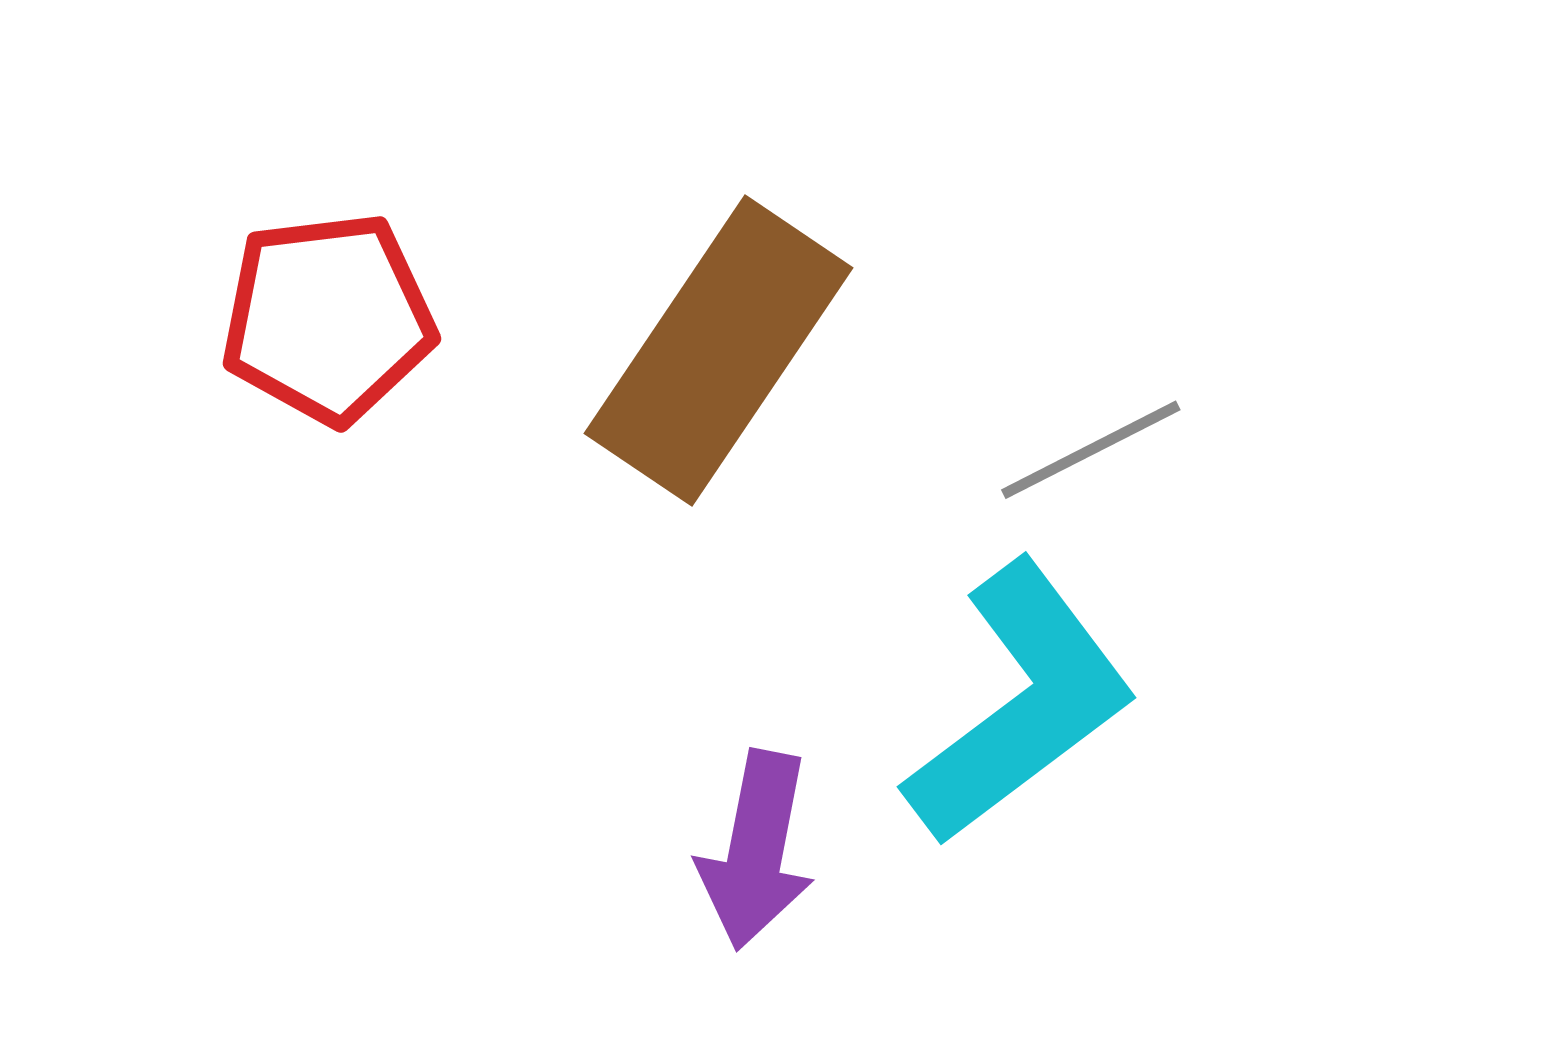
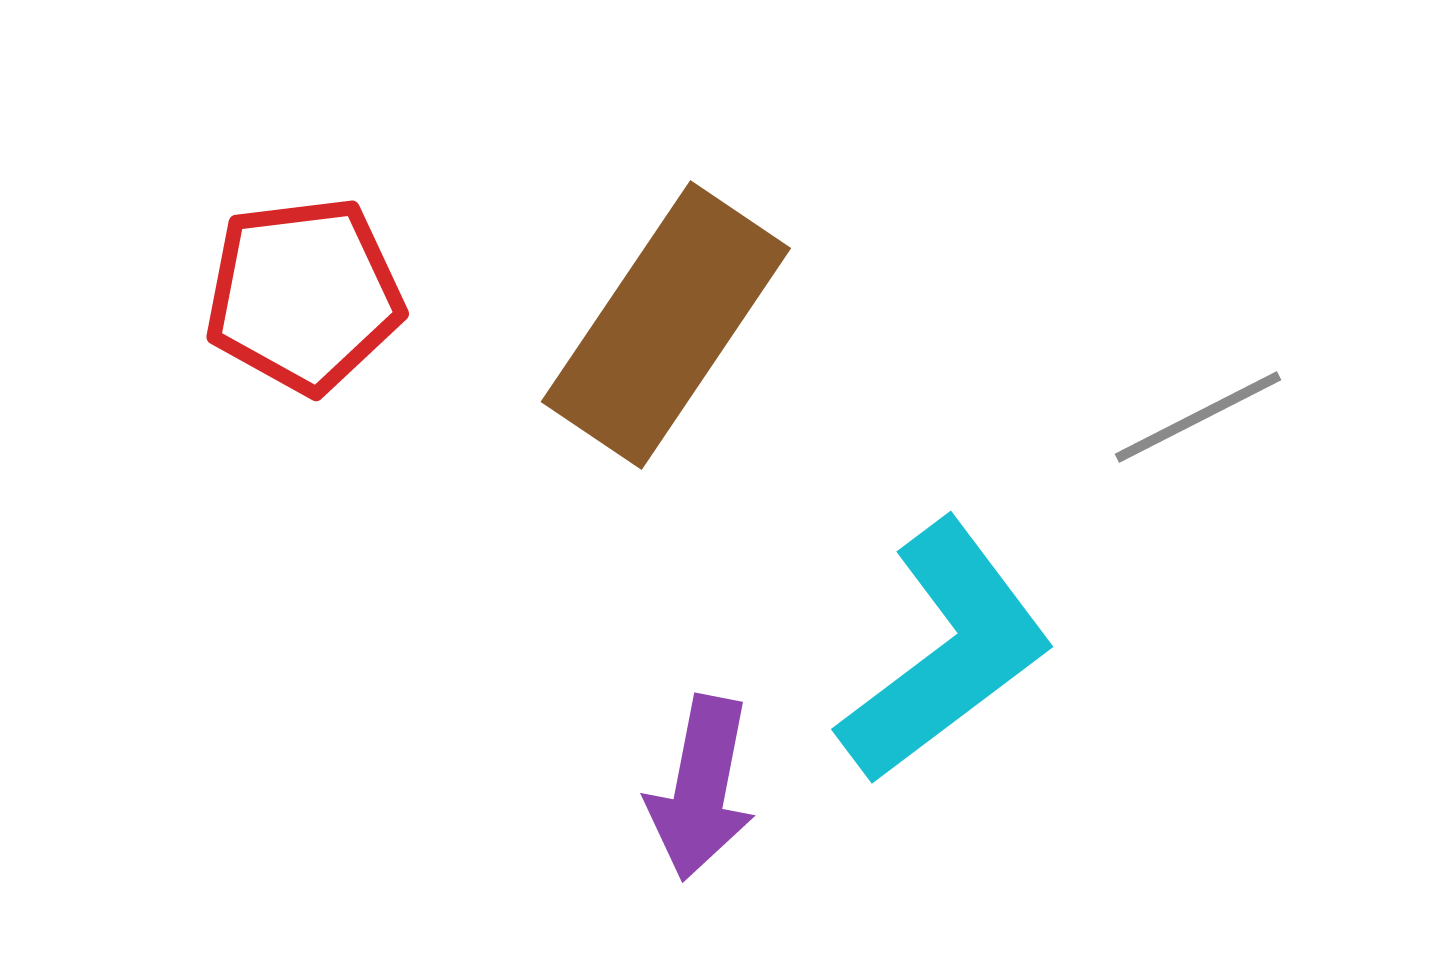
gray line: (1091, 450) -> (1198, 417), moved

